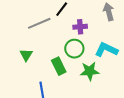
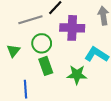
purple cross: (80, 27) -> (72, 28), size x1.6
green circle: (74, 49) -> (42, 43), moved

